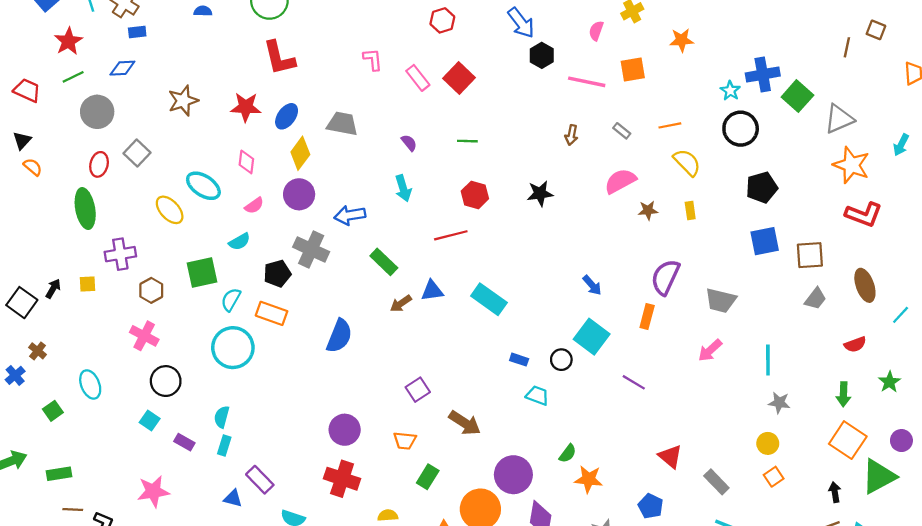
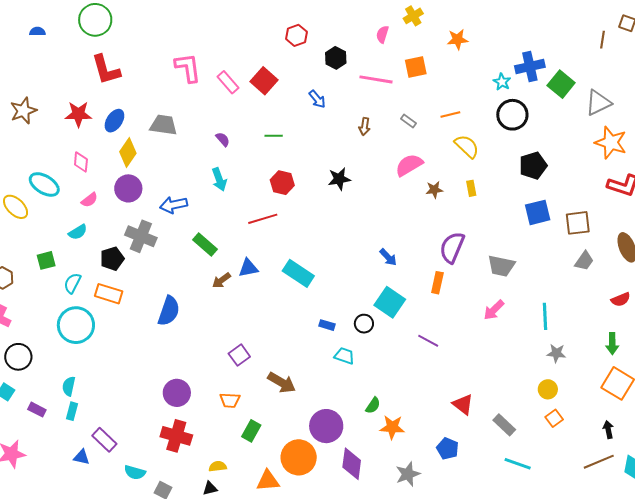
red hexagon: (442, 20) -> (296, 35), moved
blue arrow: (521, 23) -> (317, 99), moved, size x0.7
pink L-shape: (373, 59) -> (188, 68), size x1.5
green square: (202, 272) -> (46, 260), size x0.7

